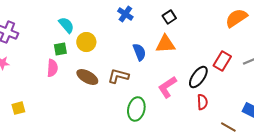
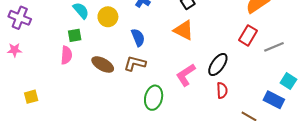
yellow circle: (86, 42) -> (108, 17), moved
orange triangle: (165, 44) -> (184, 30), turned 30
blue semicircle: (139, 52) -> (138, 38), moved
red rectangle: (222, 61) -> (248, 35), moved

